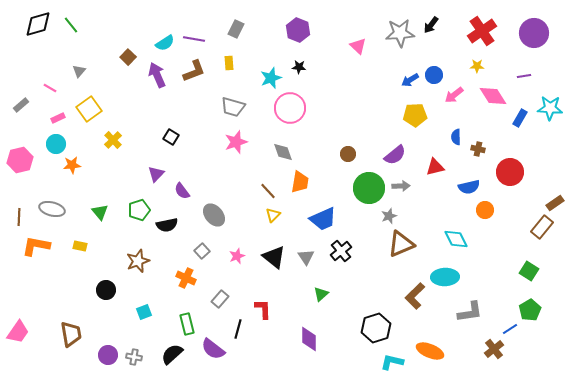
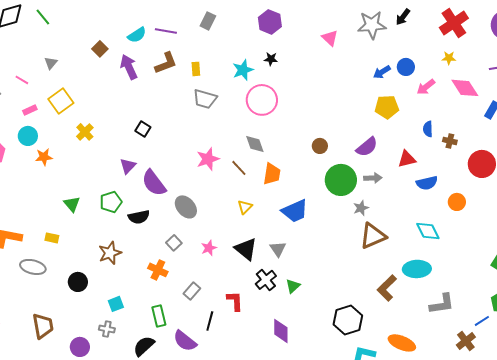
yellow rectangle: (229, 63) -> (196, 69), moved
pink star: (236, 142) -> (208, 159), moved
blue semicircle: (469, 187) -> (427, 183), moved
purple semicircle: (182, 191) -> (154, 183), size x1.6
brown line: (268, 191) -> (239, 168), moved
gray ellipse: (52, 209) -> (33, 267), moved
black cross: (341, 251) -> (266, 280), moved
gray cross: (134, 357) -> (107, 329), moved

